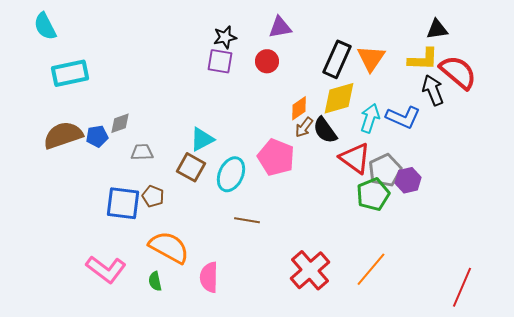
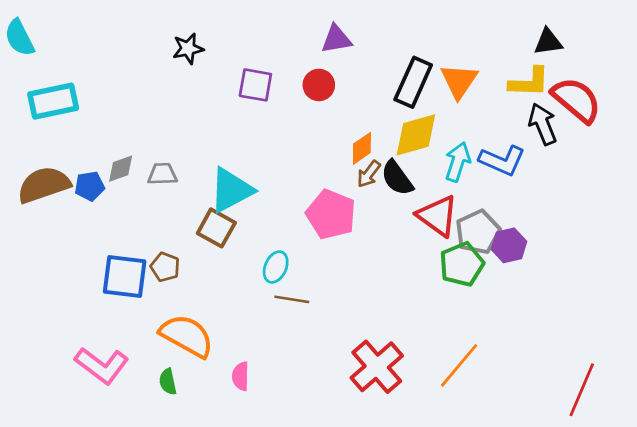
black star: (225, 37) -> (188, 49), moved
cyan triangle: (202, 139) -> (231, 190), size x1.4
gray trapezoid: (142, 152) -> (162, 174), moved
cyan ellipse: (231, 174) -> (276, 267), moved, size x0.7
pink semicircle: (209, 277) -> (241, 376), size x0.7

